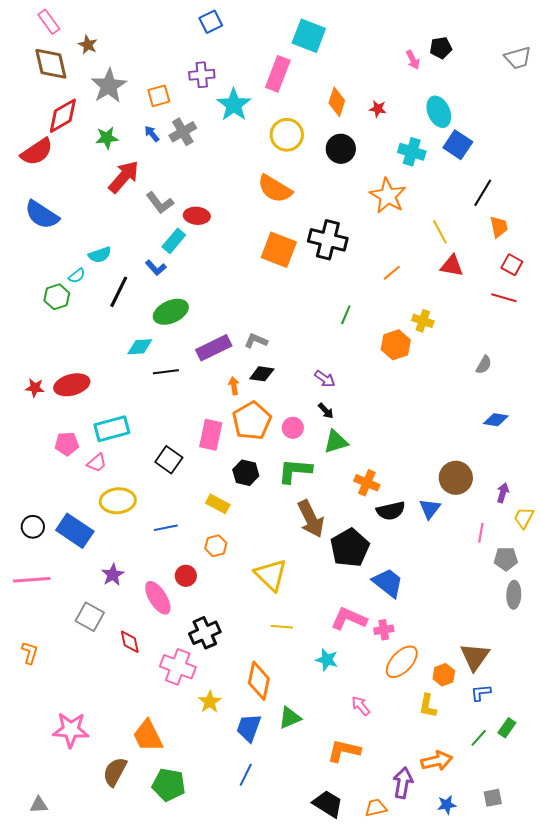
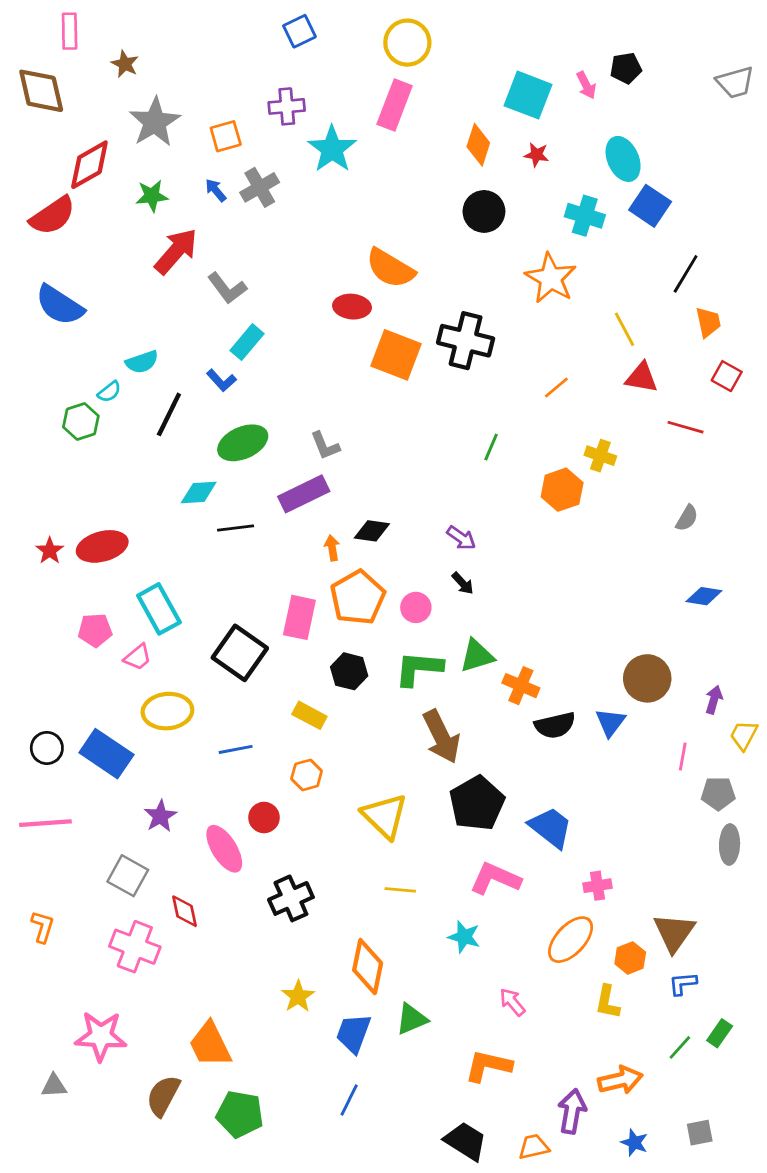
pink rectangle: (49, 22) -> (70, 31), turned 35
cyan square: (309, 36) -> (528, 95), moved
brown diamond: (51, 64) -> (41, 91), moved
yellow circle: (287, 135) -> (407, 43), moved
red ellipse: (197, 216) -> (352, 307), moved
red line: (504, 298) -> (686, 427), moved
gray L-shape: (256, 341) -> (325, 446), moved, turned -135
red star: (35, 388) -> (50, 551), turned 30
cyan rectangle: (112, 429) -> (159, 609), turned 76
green triangle: (336, 442) -> (477, 656), moved
black square: (169, 460) -> (240, 653), size x1.4
black pentagon: (350, 548) -> (477, 803), moved
pink cross: (384, 630) -> (598, 886), moved
pink cross: (178, 667) -> (135, 947), moved
gray triangle: (39, 805) -> (54, 1086), moved
blue star: (447, 805) -> (634, 1143), turned 30

